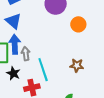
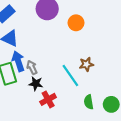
cyan line: (43, 70) -> (70, 76), moved
black star: (13, 73) -> (36, 84), moved

